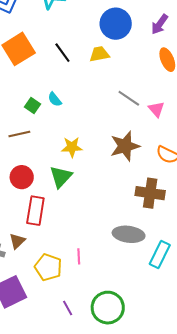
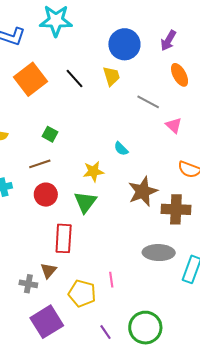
yellow trapezoid: (99, 54) -> (111, 76), turned 90
gray line: (129, 98) -> (148, 102), moved
cyan semicircle: (55, 99) -> (121, 149), moved
brown star: (125, 146) -> (143, 191), moved
red circle: (22, 177) -> (46, 195), moved

